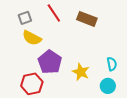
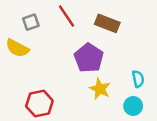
yellow semicircle: (32, 38) -> (17, 48), moved
purple pentagon: (50, 62) -> (89, 58), moved

